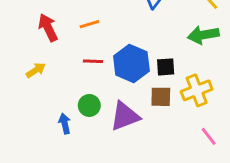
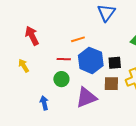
orange line: (89, 24) -> (78, 39), moved
yellow arrow: (36, 70) -> (24, 66), turned -88
green circle: (89, 105) -> (61, 79), moved

